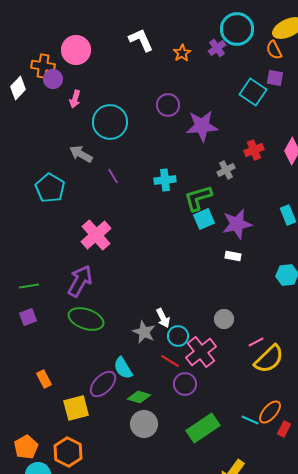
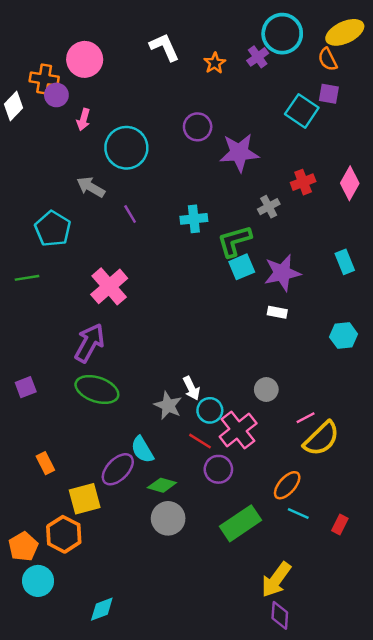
green line: (29, 286) -> (27, 278), moved
orange ellipse: (270, 412) -> (287, 485), moved
orange hexagon: (68, 452) -> (64, 534), moved

